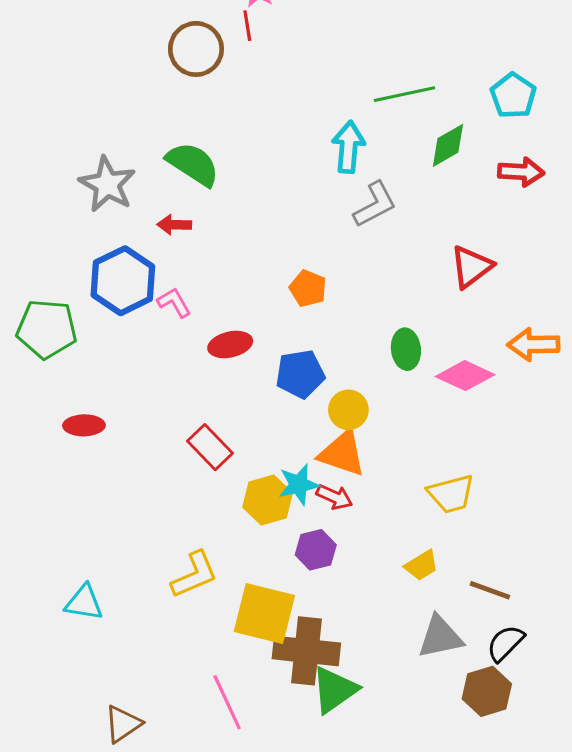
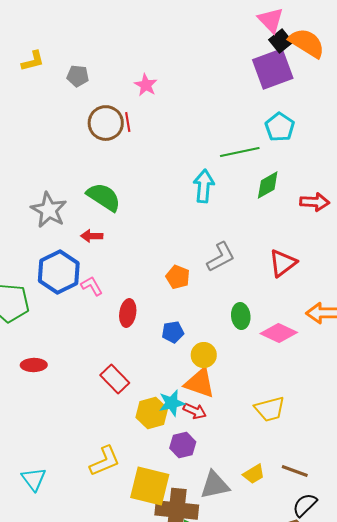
red line: (247, 26) -> (128, 122), moved
cyan pentagon: (513, 96) -> (280, 127), moved
gray L-shape: (375, 205) -> (221, 257), moved
red ellipse: (230, 344) -> (128, 313), turned -68
blue pentagon: (300, 374) -> (173, 332), size x0.7
yellow trapezoid: (422, 565) -> (254, 474), moved
cyan triangle: (84, 603) -> (34, 479), turned 44
gray triangle: (440, 637) -> (215, 485), moved

